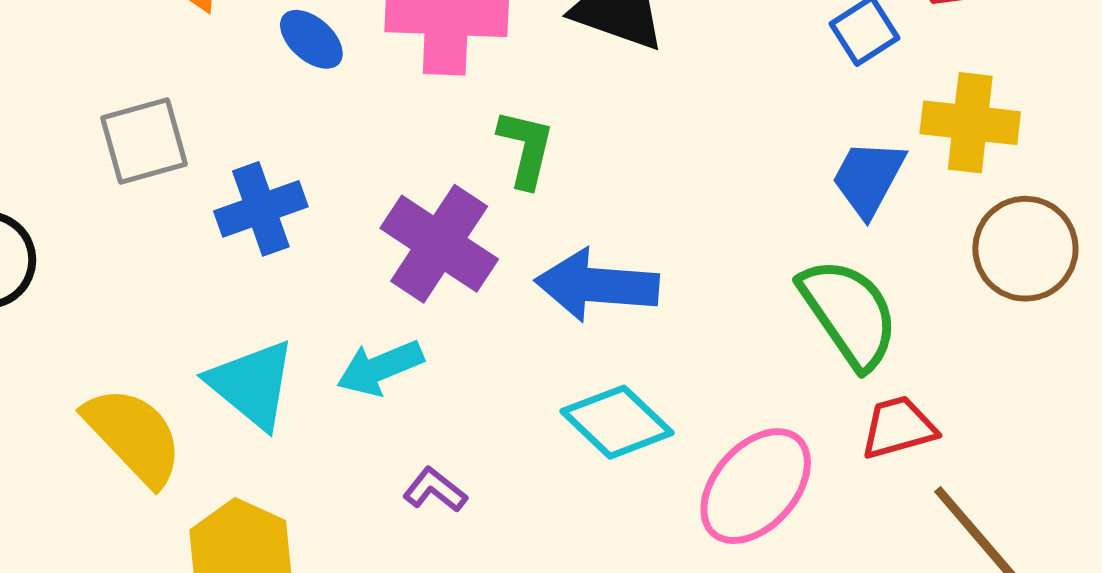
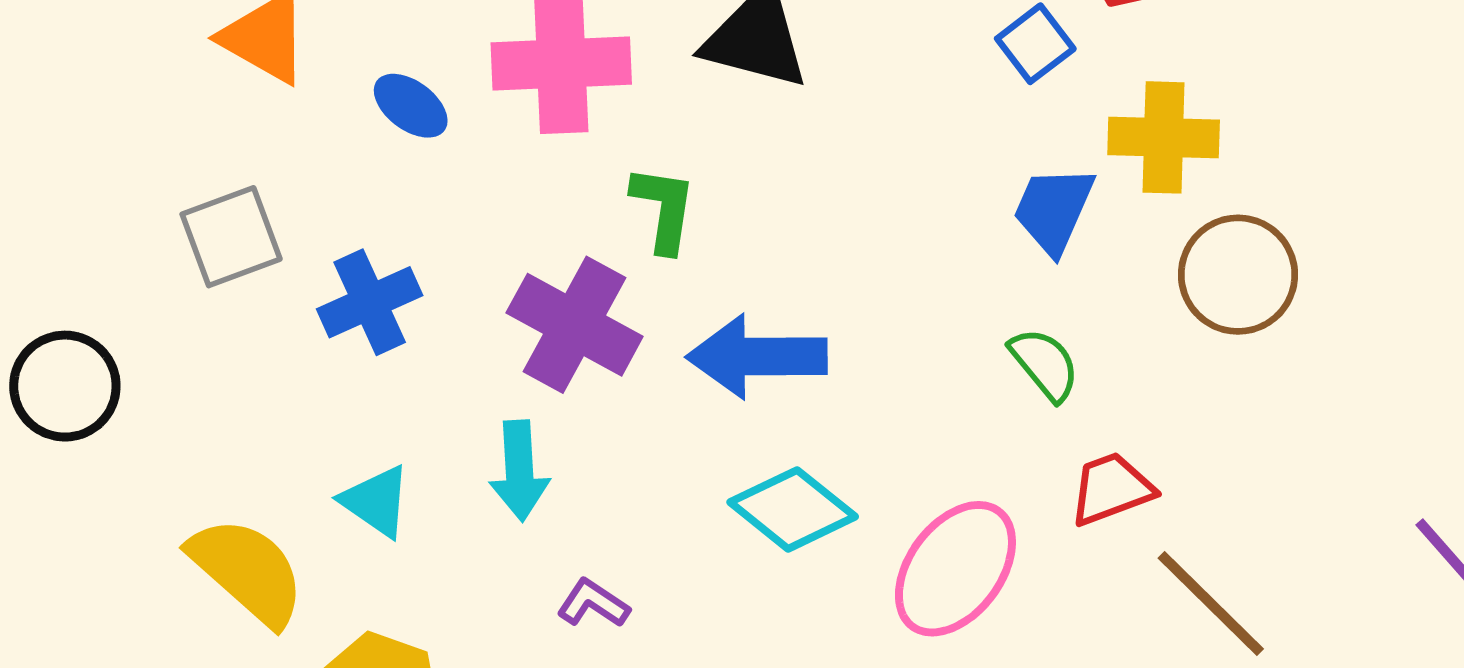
green semicircle: (849, 313) -> (1045, 364), size x0.6
cyan arrow: (380, 368) -> (519, 471), turned -66
cyan triangle: (252, 384) -> (376, 501), size x0.7

